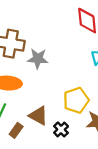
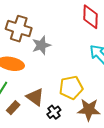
gray star: (38, 59) -> (41, 45), turned -30

